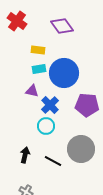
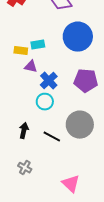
yellow rectangle: (38, 50) -> (21, 51), moved
blue circle: (64, 73) -> (78, 37), moved

